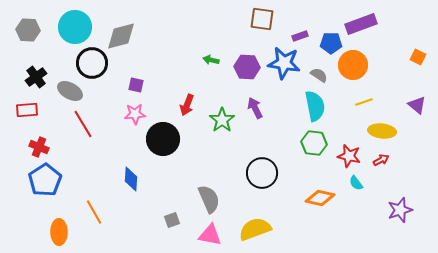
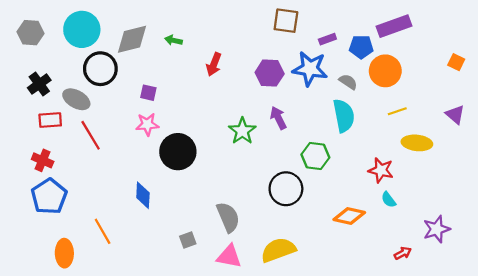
green arrow: (211, 60) -> (174, 40), moved
red arrow: (187, 105) -> (214, 64), moved
red rectangle: (27, 110) -> (50, 120), moved
green hexagon: (314, 143) -> (315, 156), moved
red arrow: (381, 160) -> (403, 253), moved

